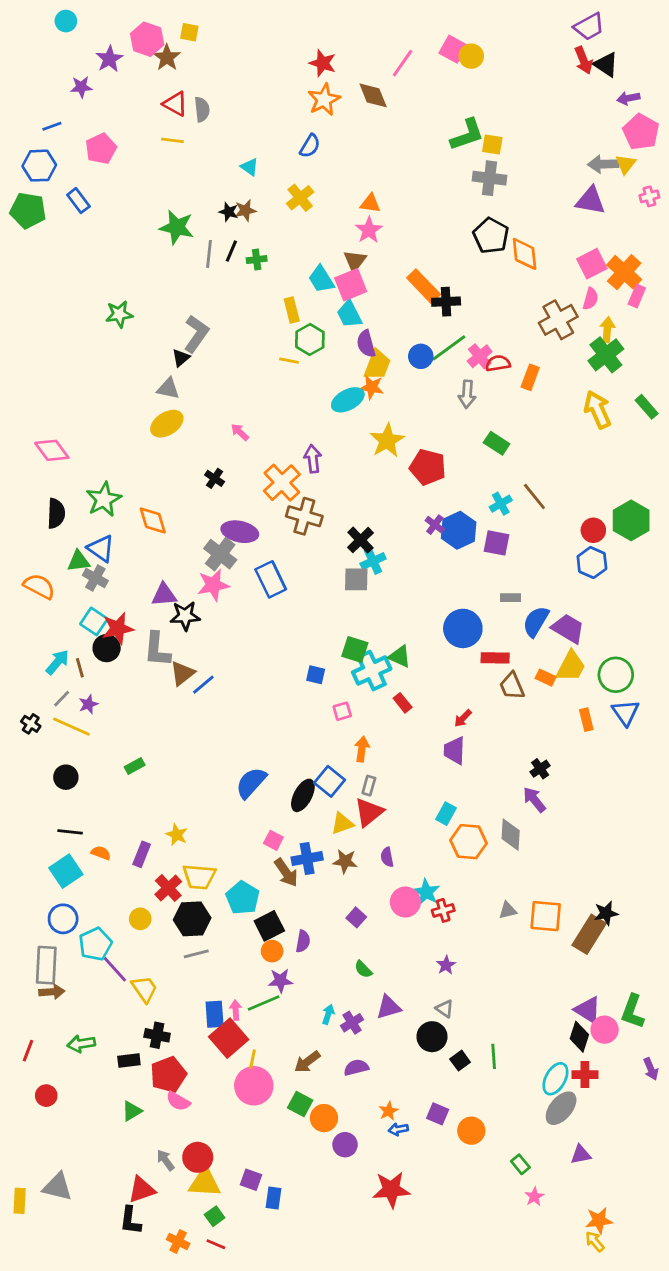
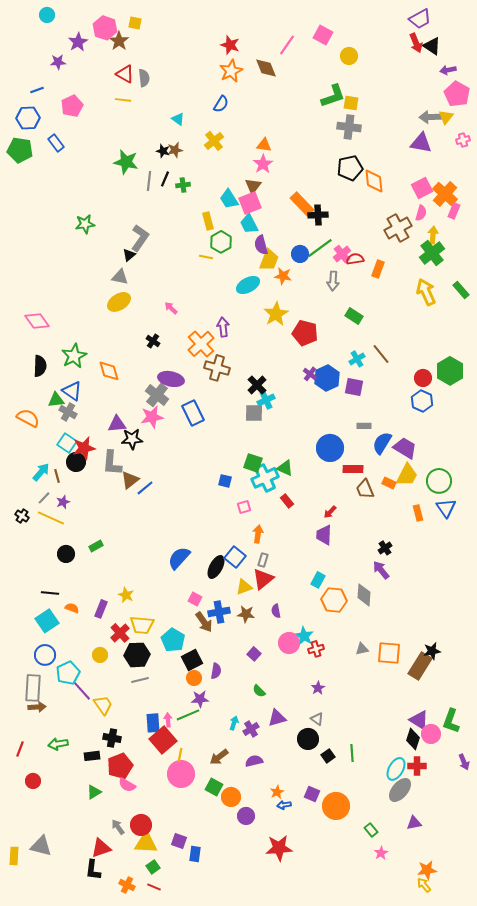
yellow circle: (471, 56) -> (349, 56), moved
black pentagon: (491, 236) -> (350, 168), turned 30
orange star: (372, 387) -> (283, 276), moved
black circle: (66, 777) -> (66, 554), moved
orange circle: (471, 1131) -> (336, 806), size x1.4

